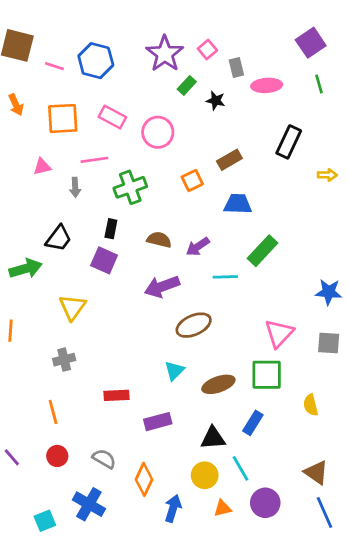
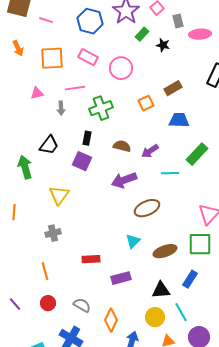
blue hexagon: (96, 61) -> (90, 21), moved
green arrow: (26, 269) -> (25, 167), turned -90

